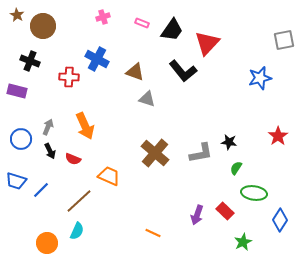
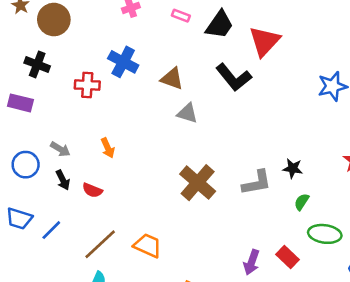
orange arrow: (85, 126) -> (108, 148), size x0.6
gray arrow: (48, 127) -> (60, 149), turned 98
orange trapezoid: (109, 176) -> (148, 245), moved

